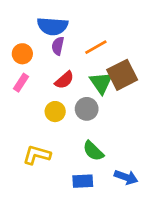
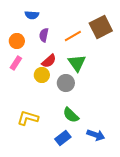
blue semicircle: (53, 26) -> (32, 15), moved, size x0.6
brown square: (122, 75) -> (101, 27), moved
yellow circle: (55, 112) -> (42, 75), moved
blue rectangle: (83, 181) -> (63, 138), turned -35

